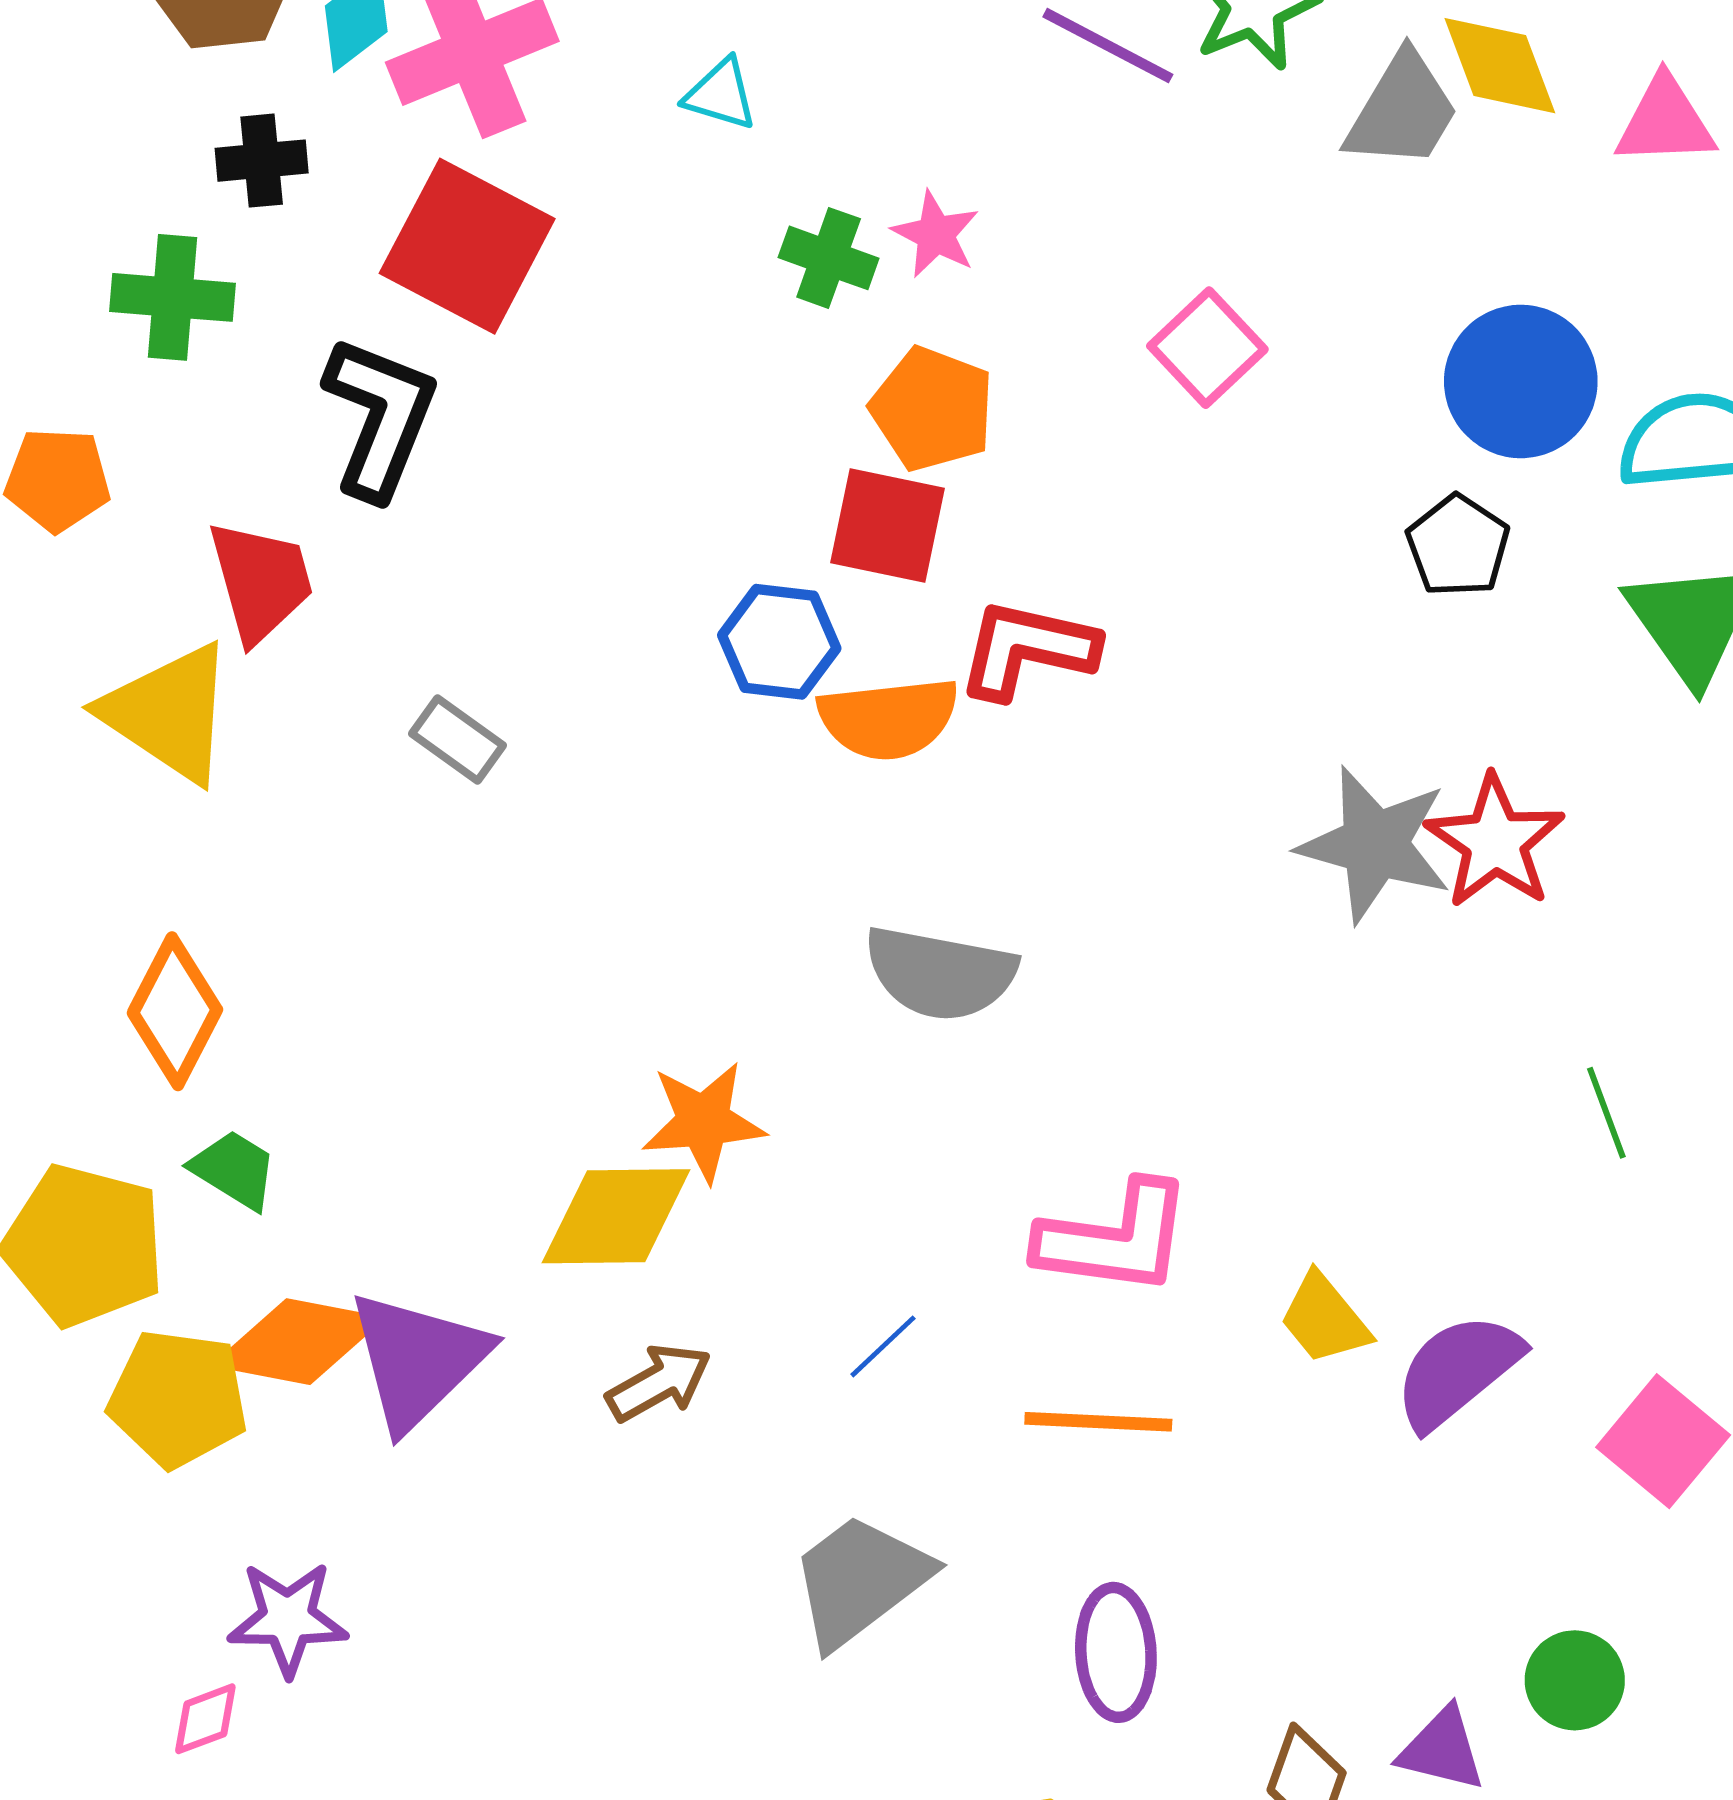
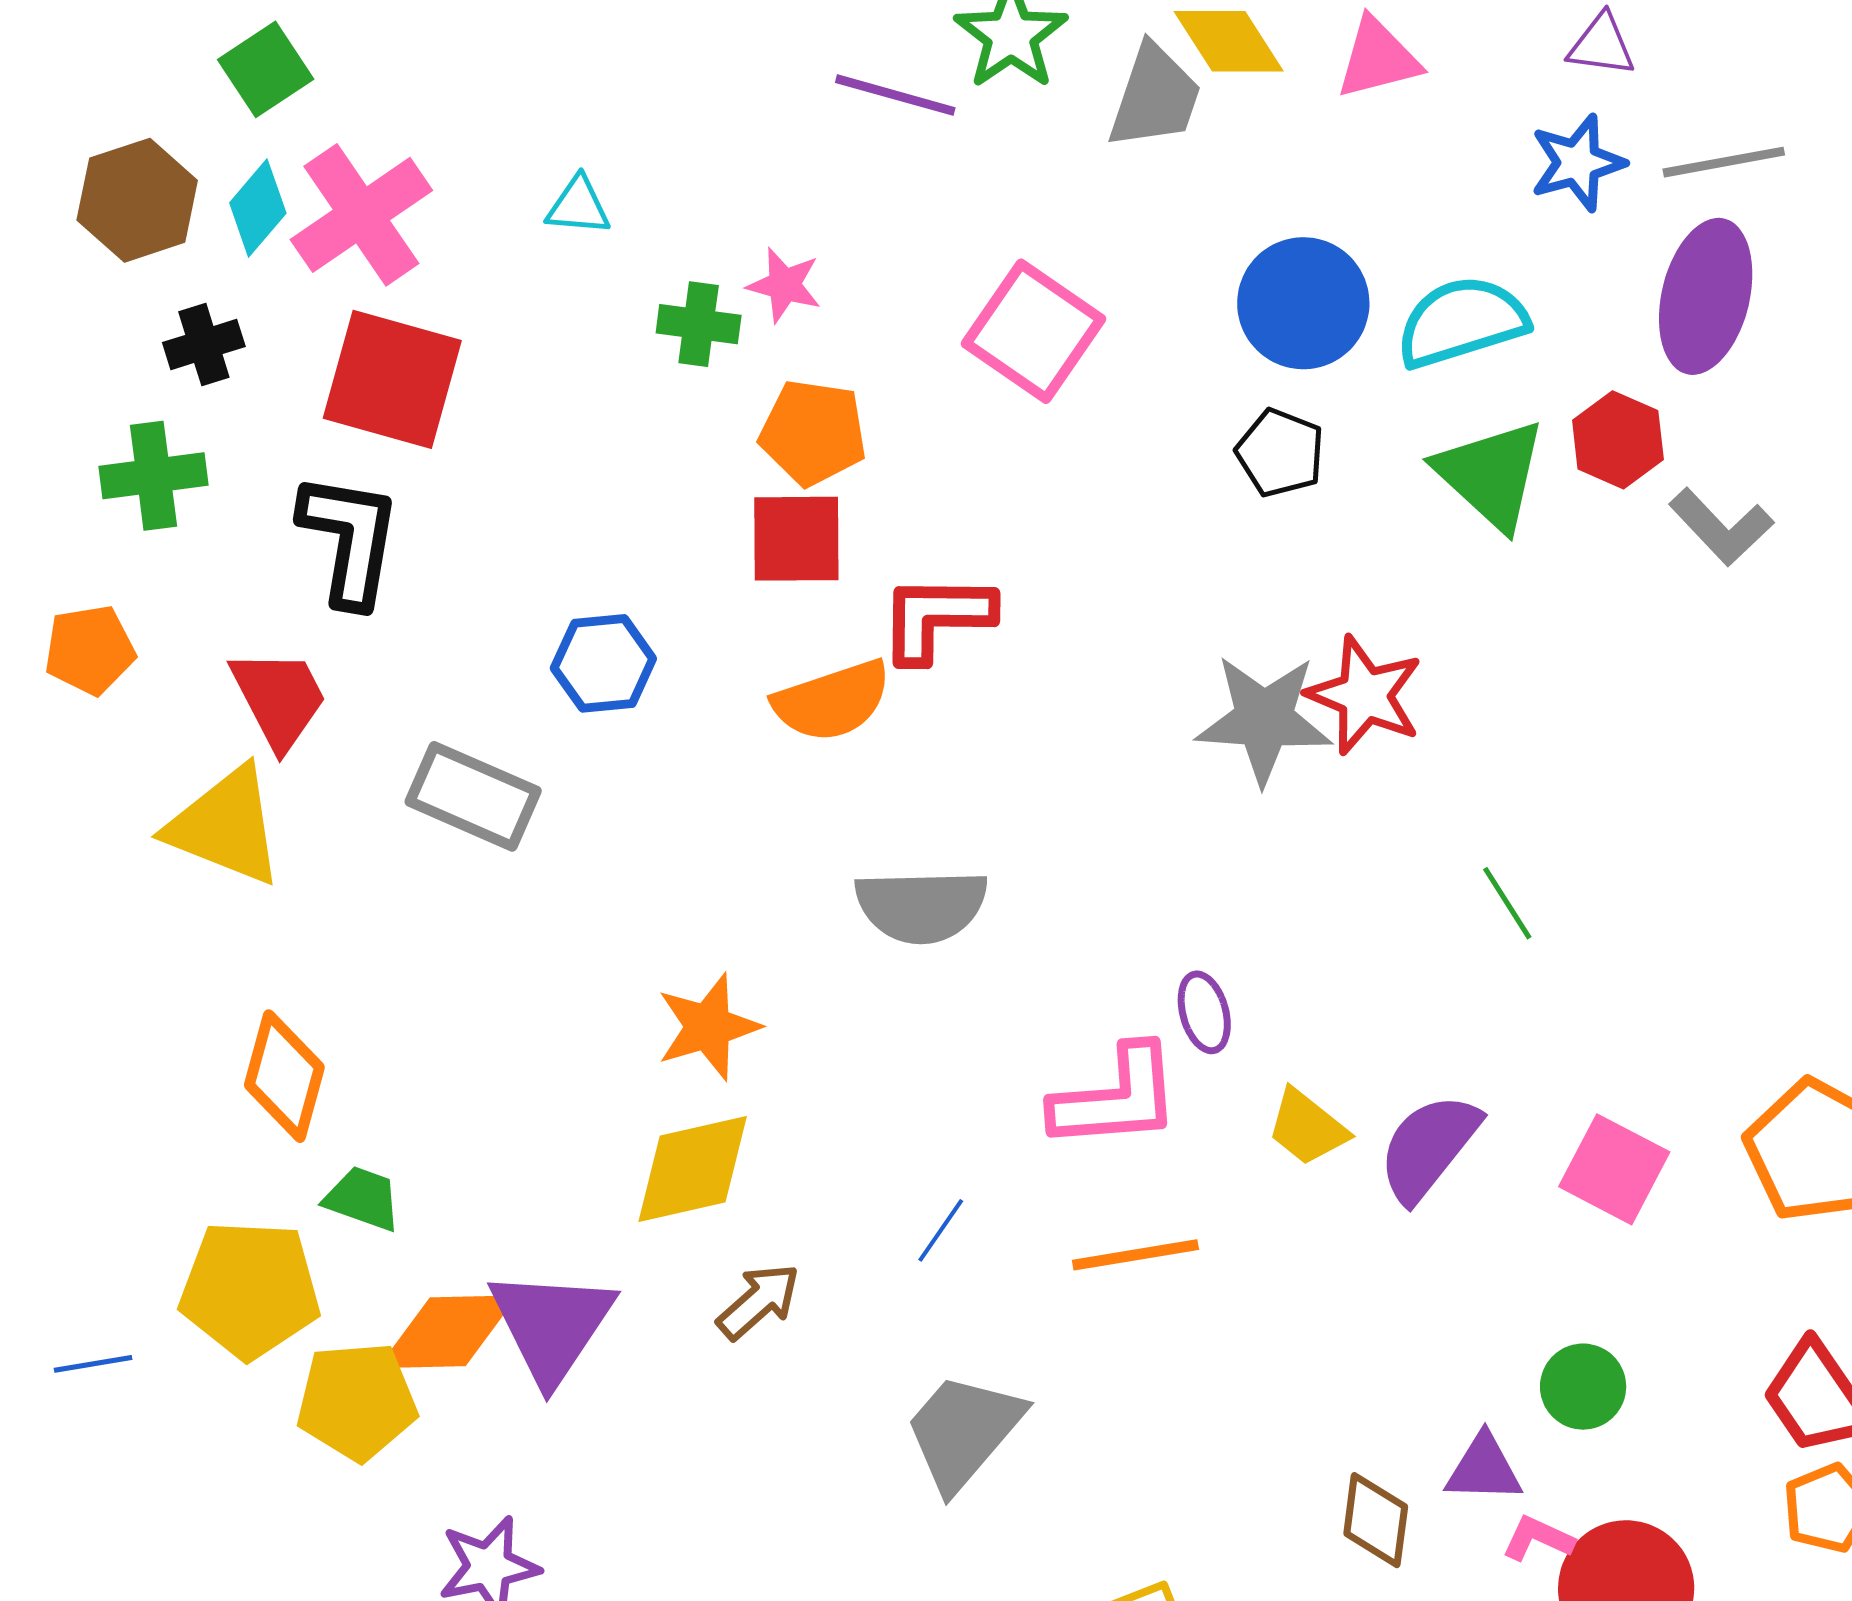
pink square: (1207, 348) -> (1034, 331), size x1.4
blue hexagon: (779, 642) -> (603, 663), moved
gray rectangle: (457, 739) -> (473, 796), size x1.6
orange star: (703, 1122) -> (708, 1027), moved
purple ellipse: (1116, 1652) -> (1204, 1012), moved, size x0.7

